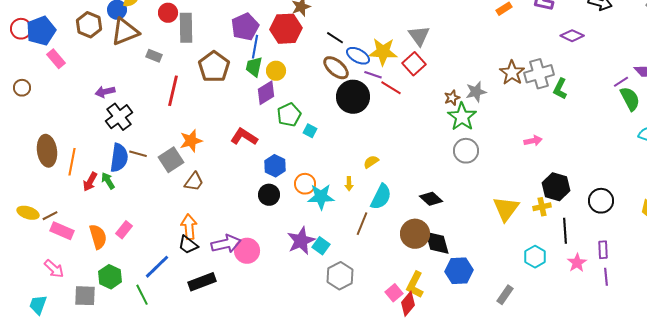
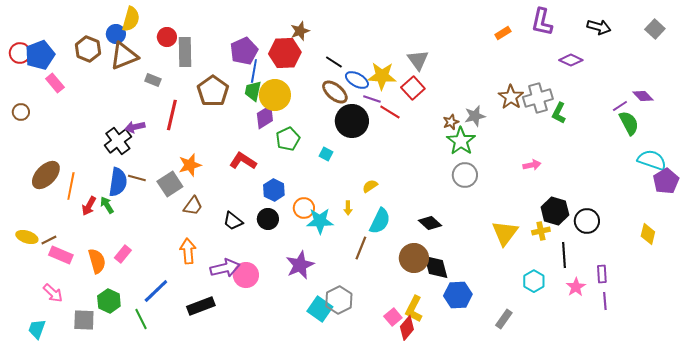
yellow circle: (276, 71) -> (275, 95), size x1.6
purple arrow: (105, 92) -> (135, 127), moved
cyan square: (310, 131) -> (326, 154), moved
brown ellipse: (47, 151) -> (46, 175), turned 52
black circle: (601, 201) -> (587, 221), moved
black trapezoid: (188, 245) -> (233, 221), moved
cyan square: (321, 246) -> (320, 309), moved, size x1.4

